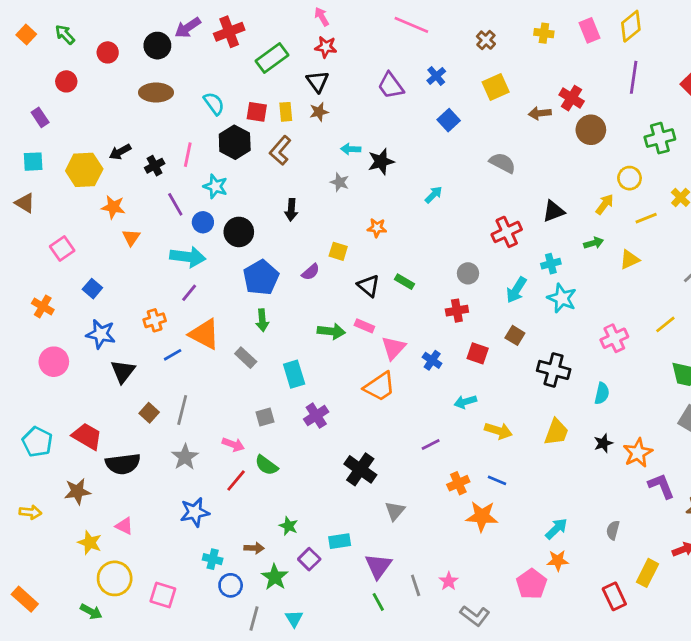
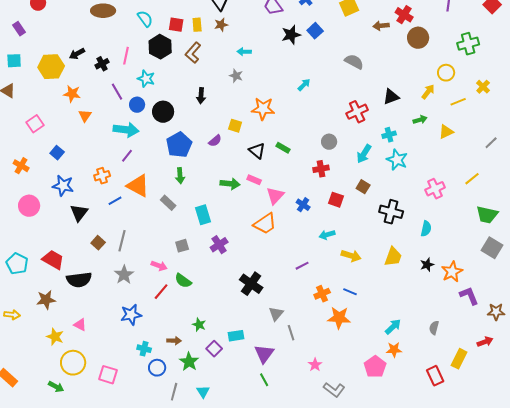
black star: (381, 162) -> (291, 35), moved
orange star: (377, 228) -> (263, 109), size x1.6
gray line: (416, 585) -> (291, 333), moved

